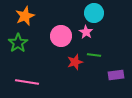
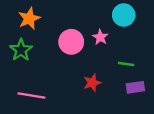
cyan circle: (94, 13) -> (124, 15), moved
green line: (94, 55) -> (126, 64), moved
red star: (75, 62) -> (92, 83), moved

